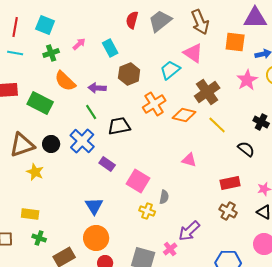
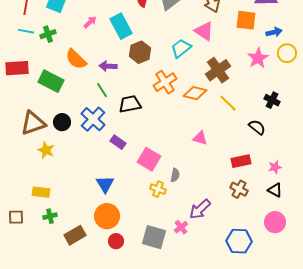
cyan rectangle: (110, 48) -> (121, 26), size x1.4
green cross: (51, 53) -> (48, 34), moved
green cross: (39, 238) -> (50, 216), turned -32

